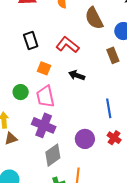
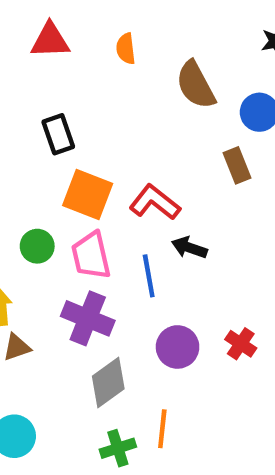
red L-shape: (67, 45) -> (155, 202), moved
orange square: (44, 68) -> (88, 194), size x1.6
black arrow: (77, 75) -> (189, 248), moved
blue line: (109, 108) -> (149, 276), moved

